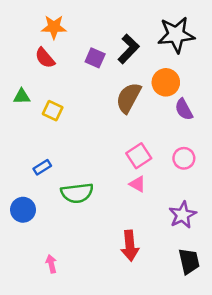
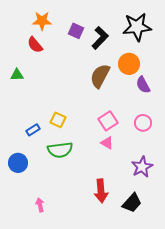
purple square: (95, 58) -> (76, 31), moved
yellow square: (53, 111) -> (58, 120), moved
black trapezoid: (189, 261) -> (132, 203), moved, turned 55

